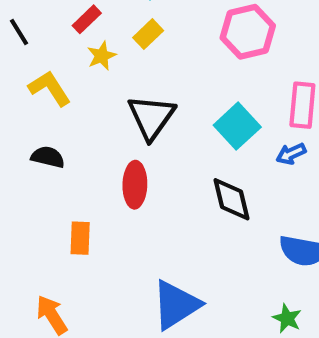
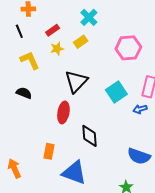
black diamond: (232, 199) -> (89, 136), moved
orange rectangle: (80, 238) -> (49, 151), moved
blue triangle: (176, 305) -> (74, 173), turned 44

